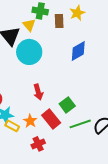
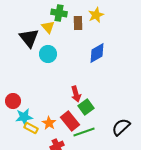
cyan circle: (29, 52) -> (48, 54), size x0.7
red arrow: (38, 92) -> (76, 94), moved
green line: (80, 124) -> (84, 132), moved

